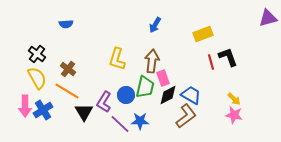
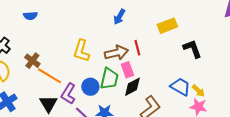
brown arrow: (152, 61) -> (116, 53), turned 70
red line: (211, 62) -> (137, 48), moved
orange line: (67, 91) -> (49, 76), moved
blue trapezoid: (191, 95) -> (180, 87), moved

